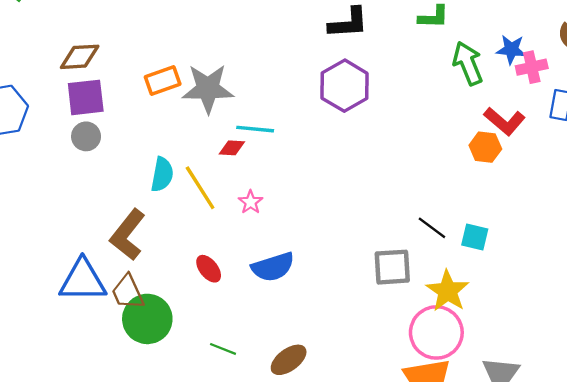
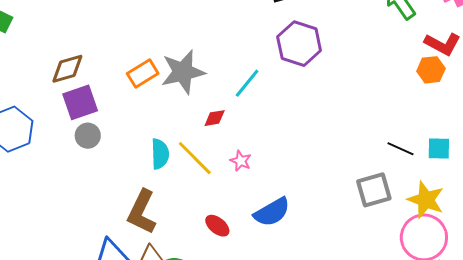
cyan line: (255, 129) -> (247, 83), moved, turned -44

